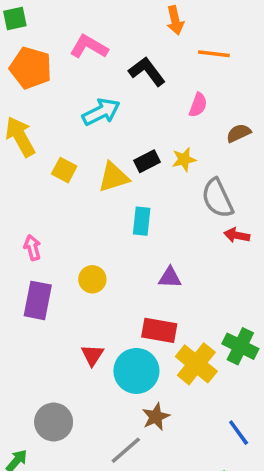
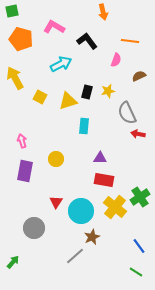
orange line: (214, 54) -> (130, 41), moved
black rectangle: (147, 161) -> (87, 92), turned -48
red rectangle: (159, 330) -> (104, 180), moved
green cross: (240, 346) -> (140, 197), turned 30
gray circle: (54, 422) -> (34, 228), moved

